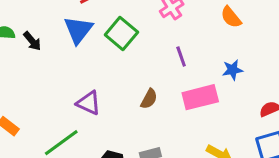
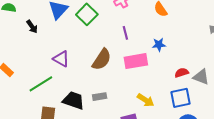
black arrow: (32, 41) -> (32, 27), moved
brown semicircle: (149, 99) -> (102, 59), size x1.6

